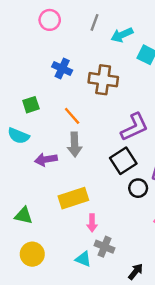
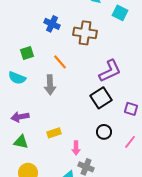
gray arrow: (75, 145) -> (50, 85), moved
purple arrow: (46, 159) -> (20, 117), moved
black circle: (138, 188) -> (104, 132), moved
yellow rectangle: (73, 198) -> (54, 133), moved, size x0.6

